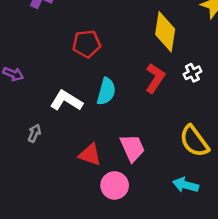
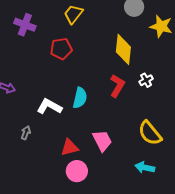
red pentagon: (87, 44) -> (61, 49), moved
red triangle: (90, 155) -> (70, 147), turned -30
pink circle: (115, 185) -> (77, 171), moved

